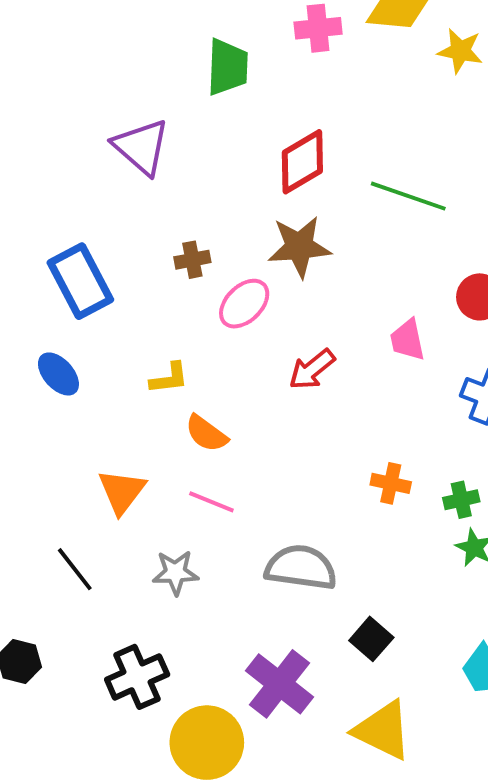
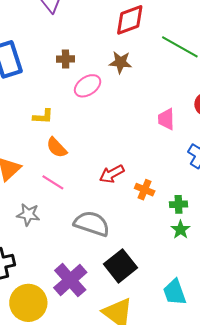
brown star: (299, 247) -> (120, 62), size x0.7
red arrow: (312, 369) -> (112, 174), moved
black square: (371, 639) -> (121, 266), size x1.5

